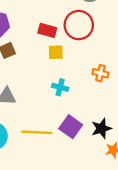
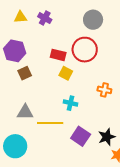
yellow square: (56, 52) -> (66, 73), turned 32
yellow line: (37, 132) -> (50, 123), moved

